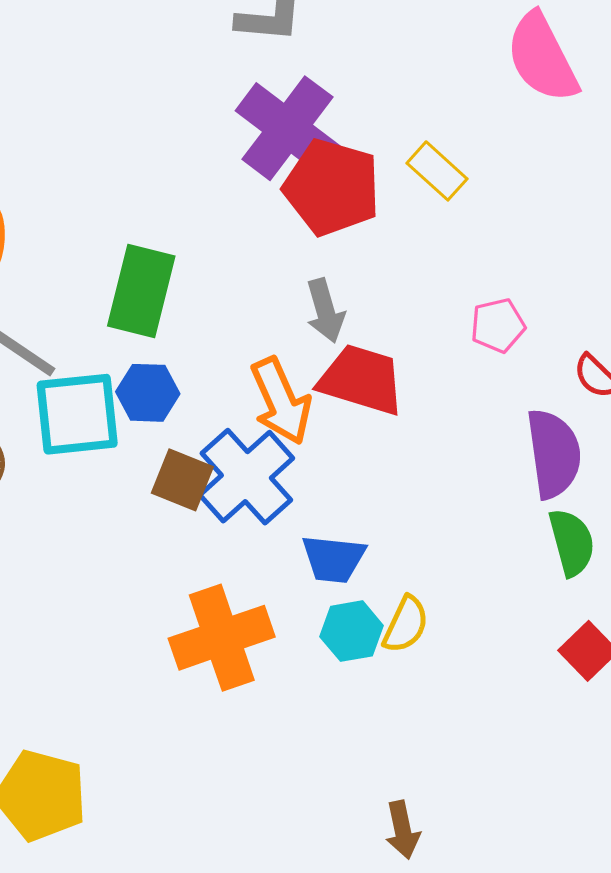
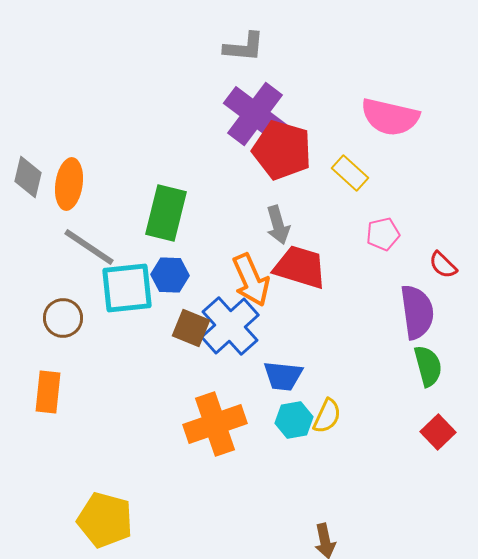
pink semicircle: (542, 58) -> (390, 117), moved, turned -50
yellow rectangle: (437, 171) -> (350, 173), moved

